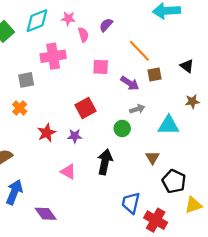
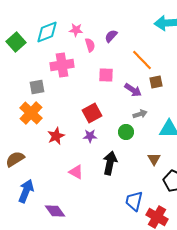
orange cross: (20, 108) -> (31, 113), size x1.6
purple star: (75, 136) -> (90, 136), moved

